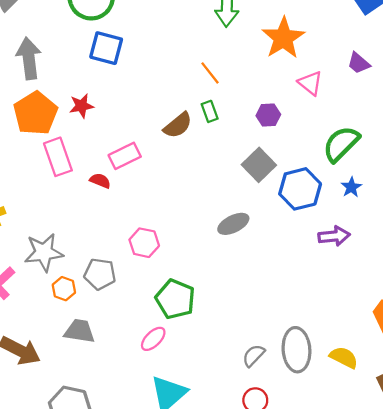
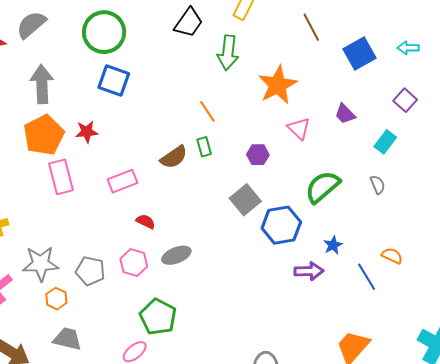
red semicircle: (100, 181) -> (146, 221), moved
blue star: (351, 187) -> (333, 245), moved
gray ellipse: (233, 224) -> (176, 255), moved
gray pentagon: (100, 274) -> (90, 271), moved

